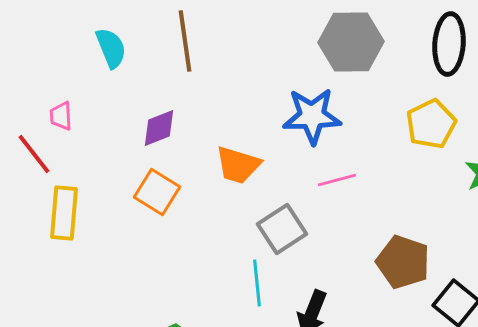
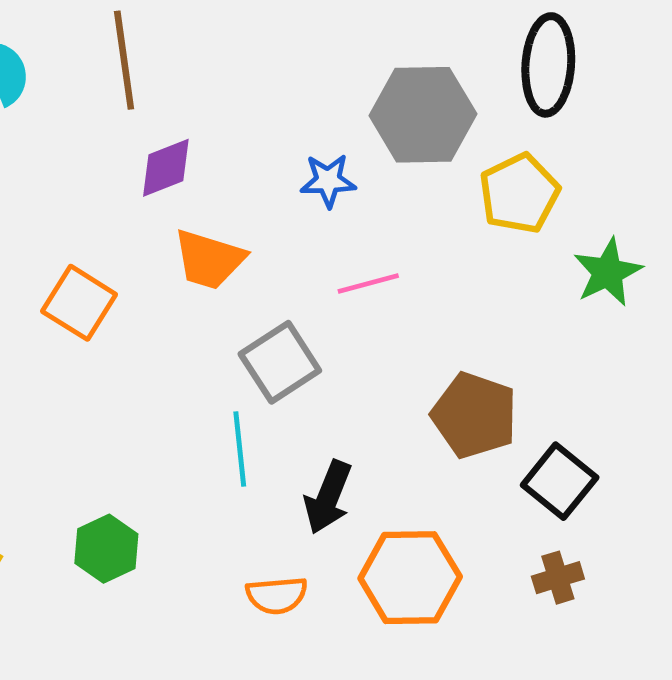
gray hexagon: (351, 42) -> (423, 115), moved
blue star: (312, 116) -> (328, 181), size x0.6
purple diamond: (159, 128) -> (166, 168), moved

